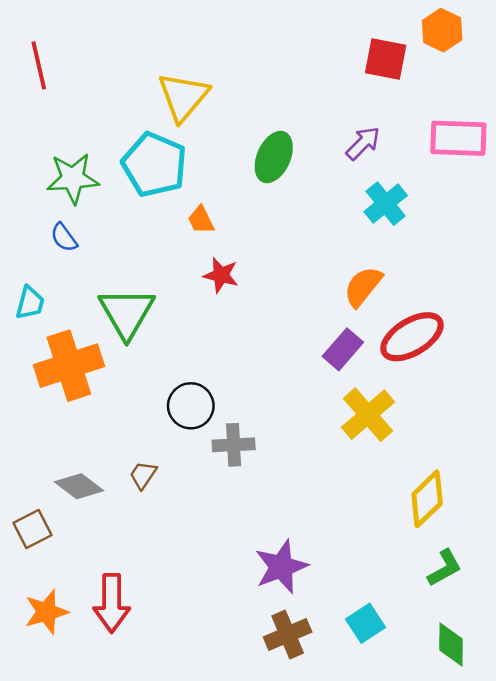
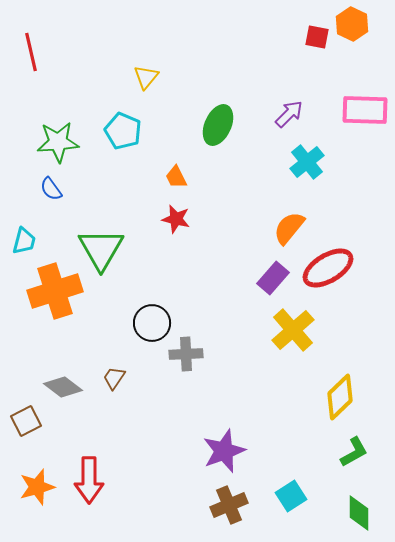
red square: (386, 59) -> (317, 37), moved, size x0.7
yellow triangle: (183, 97) -> (146, 77), size x0.6
cyan pentagon: (154, 165) -> (123, 131), size x0.7
orange trapezoid: (201, 220) -> (176, 177), moved

